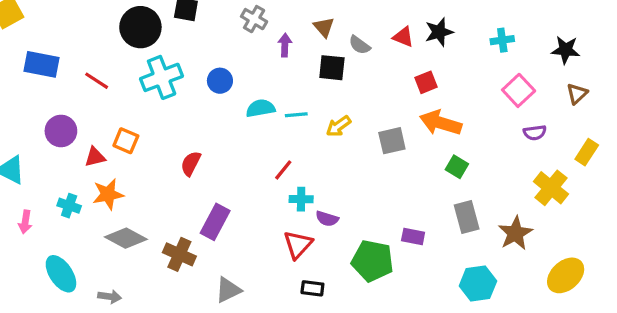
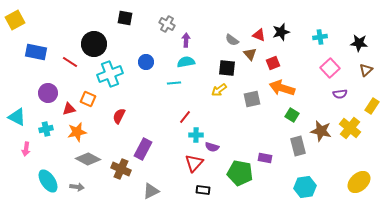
black circle: (140, 27) -> (94, 44), moved
brown triangle: (324, 27) -> (250, 54), moved
black square: (332, 68) -> (227, 68), moved
cyan cross: (162, 77) -> (110, 74), moved
cyan semicircle: (261, 108) -> (186, 62), moved
cyan line: (296, 115) -> (174, 83), moved
red semicircle: (191, 163) -> (119, 116), moved
cyan cross: (69, 206) -> (46, 129), moved, turned -32
brown star: (515, 233) -> (321, 131), moved, turned -30
gray arrow: (110, 297) -> (77, 187), moved

